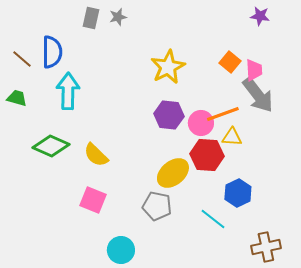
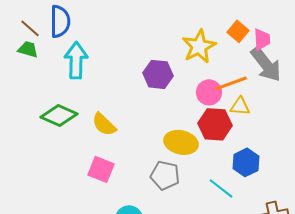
yellow star: (168, 67) -> (199, 46), moved
green trapezoid: (17, 98) -> (28, 49), moved
purple hexagon: (169, 115) -> (158, 74), moved
yellow ellipse: (173, 173) -> (181, 142), turned 52

